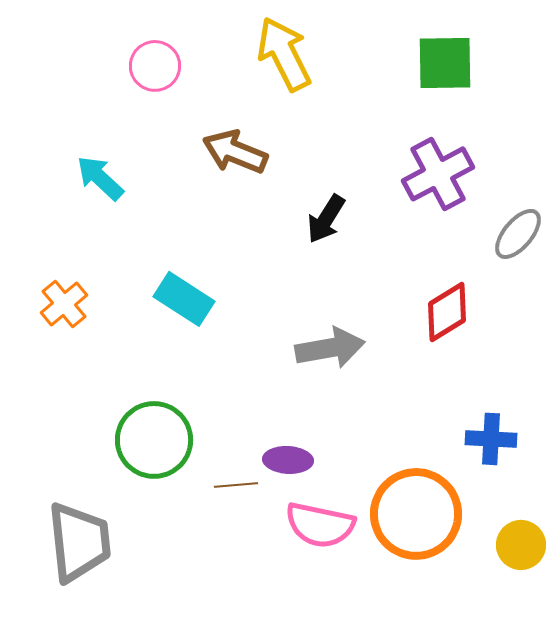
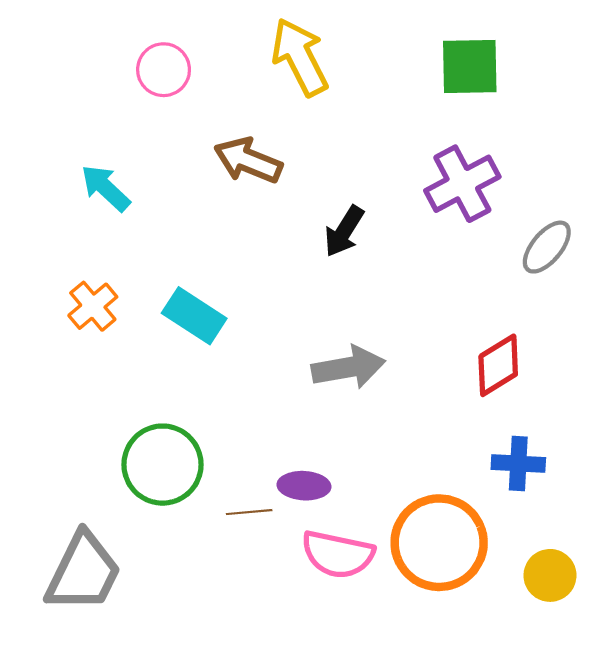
orange cross: (64, 304) -> (93, 306), moved
red diamond: (447, 312) -> (498, 365), moved
gray trapezoid: (79, 542) -> (83, 572), turned 32

